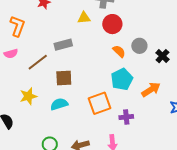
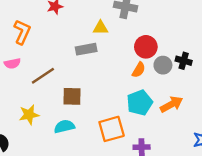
red circle: (112, 24) -> (146, 47), moved
gray rectangle: (63, 45) -> (86, 49), moved
orange semicircle: (119, 51) -> (139, 70), turned 72
black cross: (162, 56) -> (184, 61), moved, turned -32
orange arrow: (151, 89) -> (171, 104), moved

